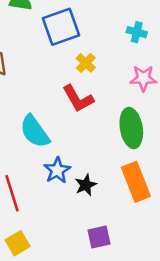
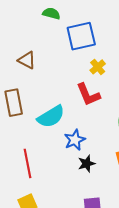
cyan semicircle: (35, 131) -> (51, 117), turned -92
blue star: (57, 170) -> (75, 140), moved

